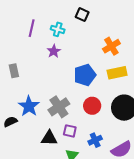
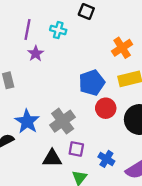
purple star: (54, 51) -> (36, 54), moved
red circle: (92, 106) -> (106, 108), moved
blue cross: (95, 140) -> (106, 159), turned -32

